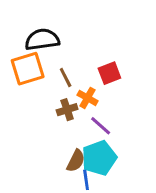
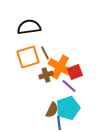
orange square: (28, 69) -> (28, 57), moved
red square: (109, 73) -> (75, 72), moved
orange cross: (88, 98) -> (60, 67), size x1.6

